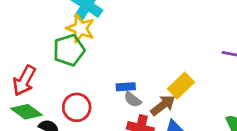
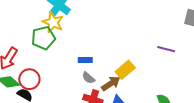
blue rectangle: (126, 87) -> (85, 60), moved
red circle: (77, 107) -> (29, 79), moved

